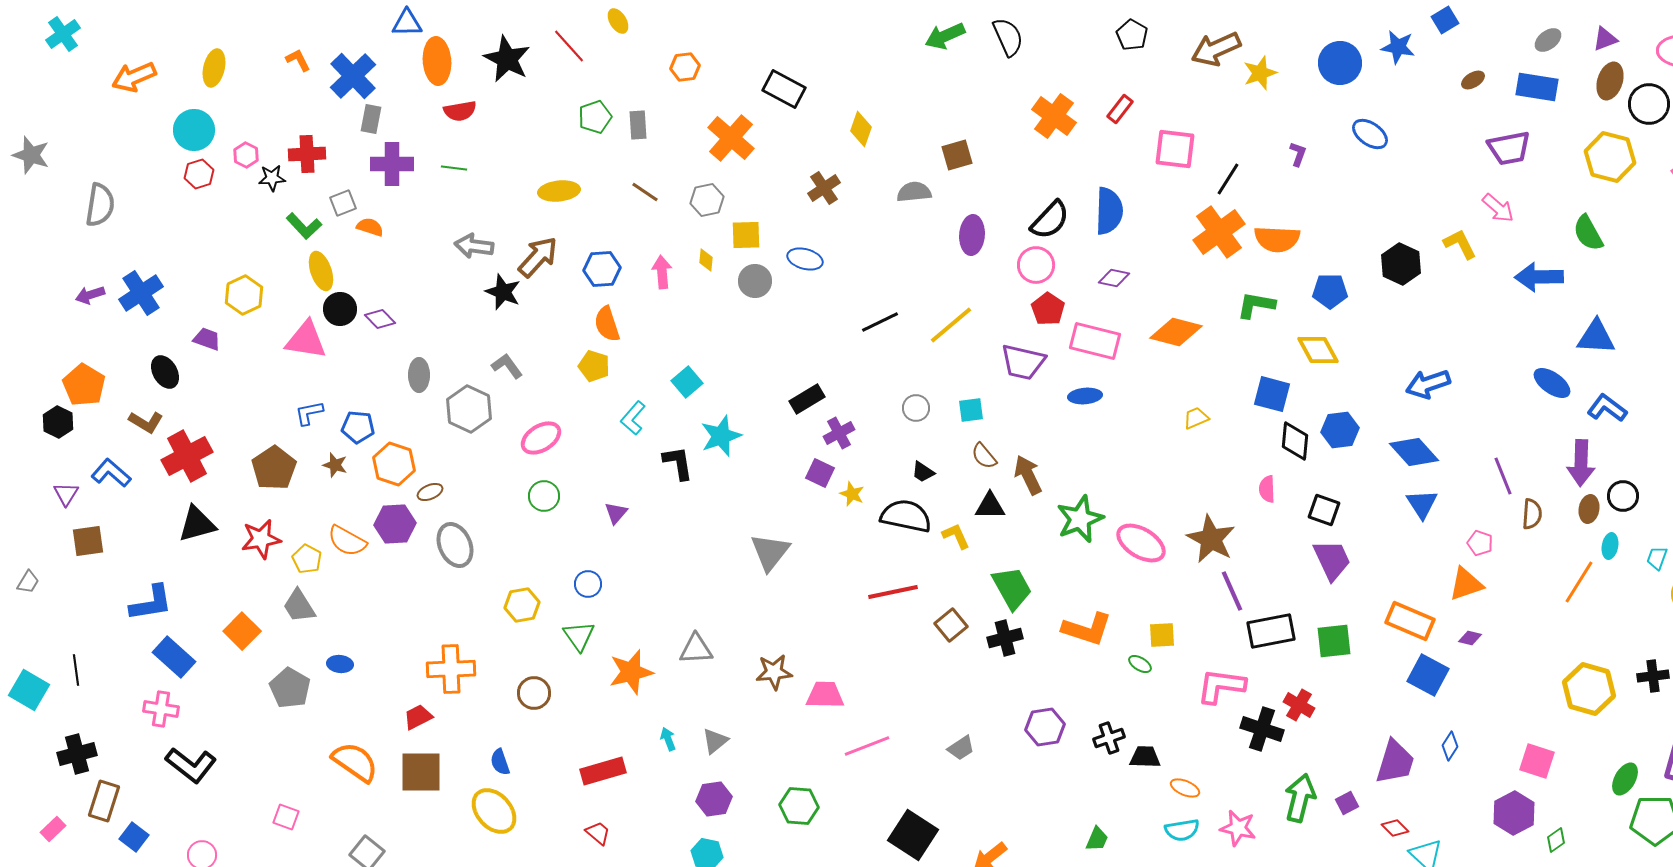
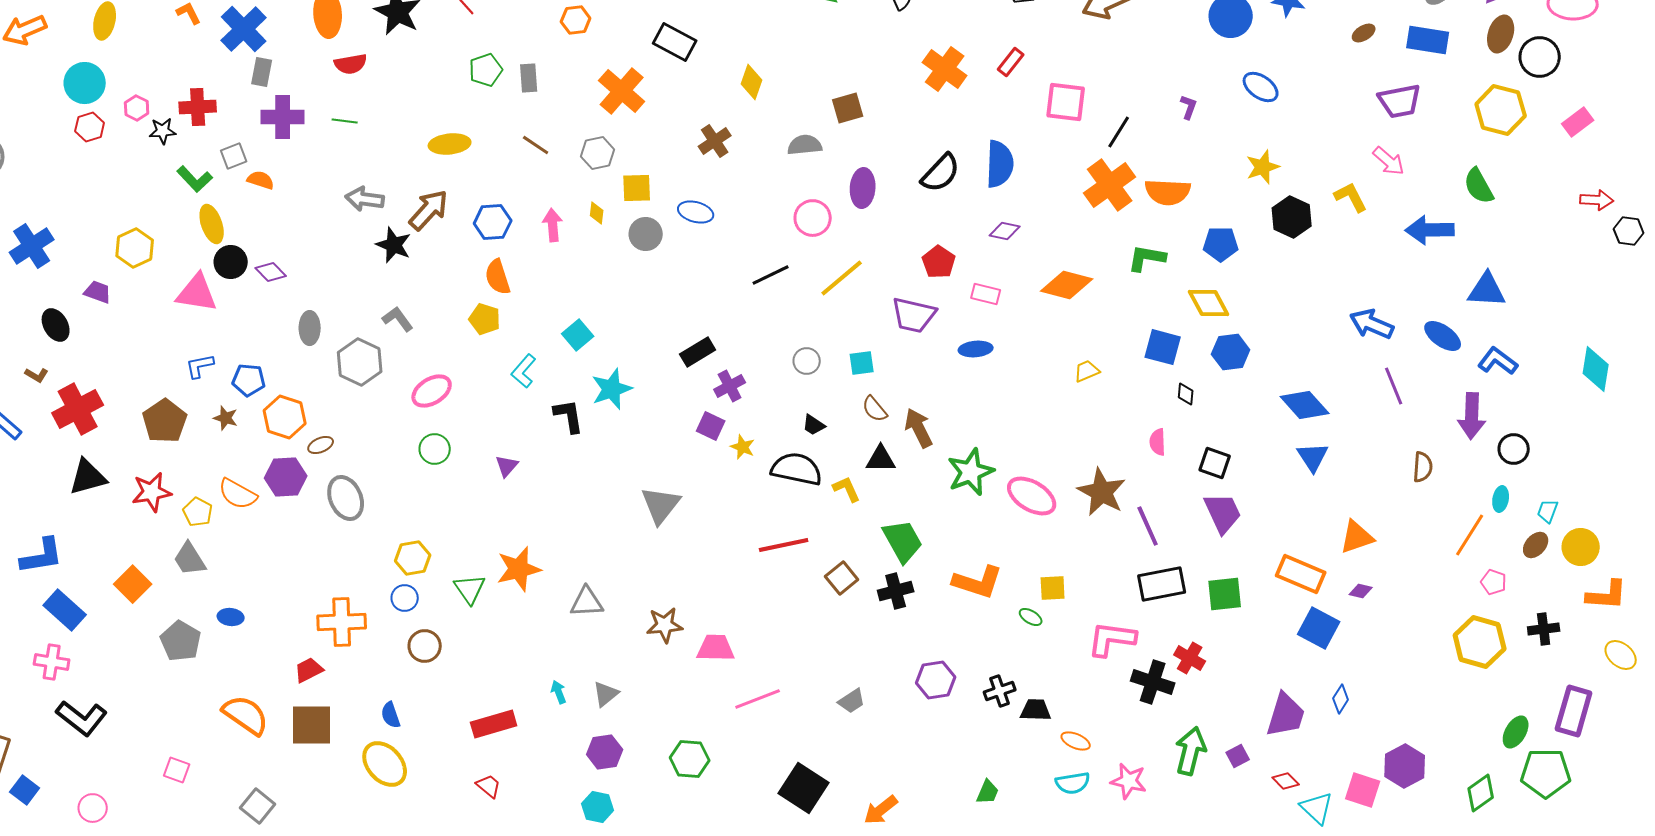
yellow star: (1260, 73) -> (1263, 167), moved
pink circle: (1036, 265) -> (813, 218), moved
pink rectangle: (1095, 341) -> (986, 294), size x0.6
blue arrow: (1428, 384) -> (1372, 324), moved, turned 42
brown L-shape: (146, 422) -> (37, 375), size x0.7
blue hexagon: (1340, 430) -> (1231, 352), moved
black diamond: (1295, 441) -> (1186, 394), size x0.6
purple line: (1503, 476) -> (1394, 386), moved
brown ellipse: (1589, 509) -> (1536, 545), moved, turned 32
pink pentagon: (1480, 543) -> (1494, 582), moved
blue circle: (588, 584) -> (405, 598), moved
purple line: (1232, 591) -> (1148, 526), moved
orange star: (631, 672) -> (519, 569), moved
pink square: (1537, 761) -> (1363, 790), moved
green diamond: (1556, 840) -> (1481, 793), moved, size x1.5

